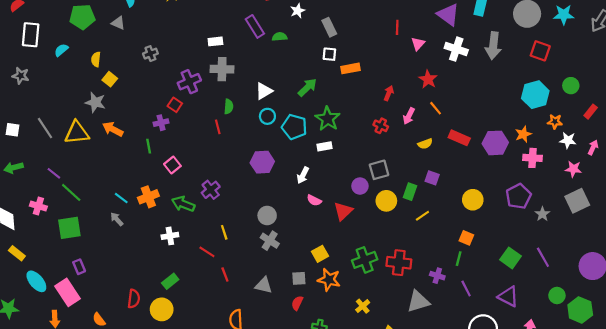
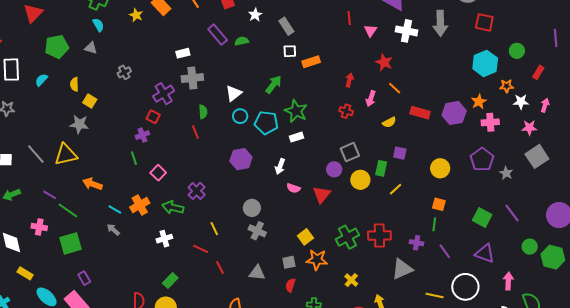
orange arrow: (113, 129) -> (92, 184), moved

